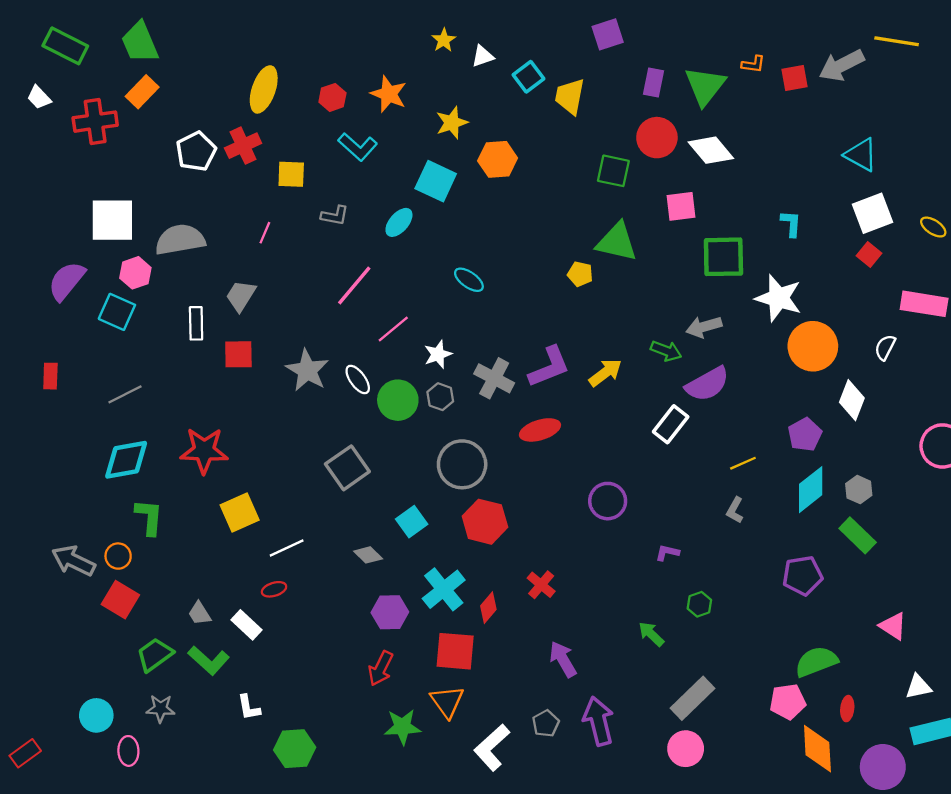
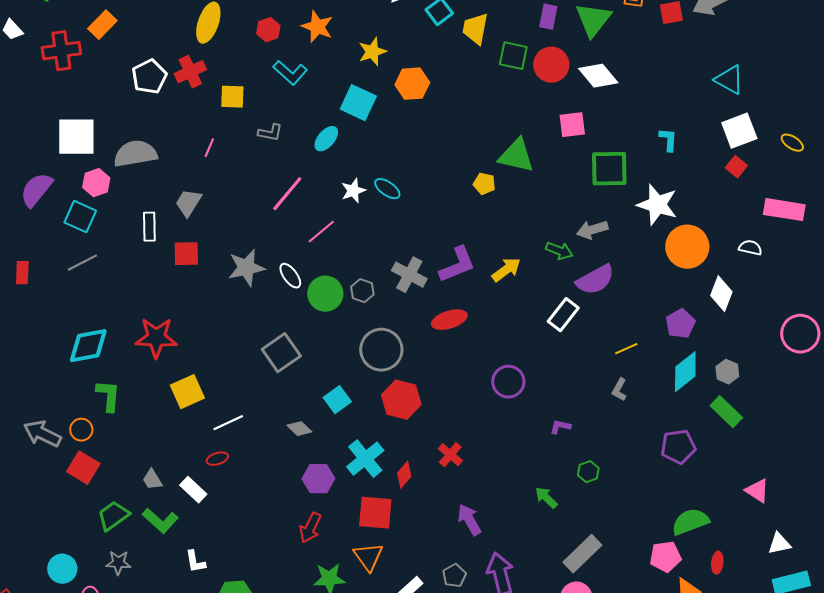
green square: (613, 171) -> (513, 56), moved
white semicircle: (885, 347) -> (750, 248), turned 75
white star: (438, 354) -> (353, 191), moved
gray star: (307, 370) -> (246, 268), turned 30
gray line: (125, 394) -> (82, 263), moved

